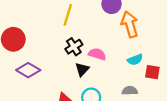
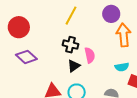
black cross: (74, 47) -> (71, 45), turned 35
pink semicircle: (97, 54) -> (90, 55), turned 49

